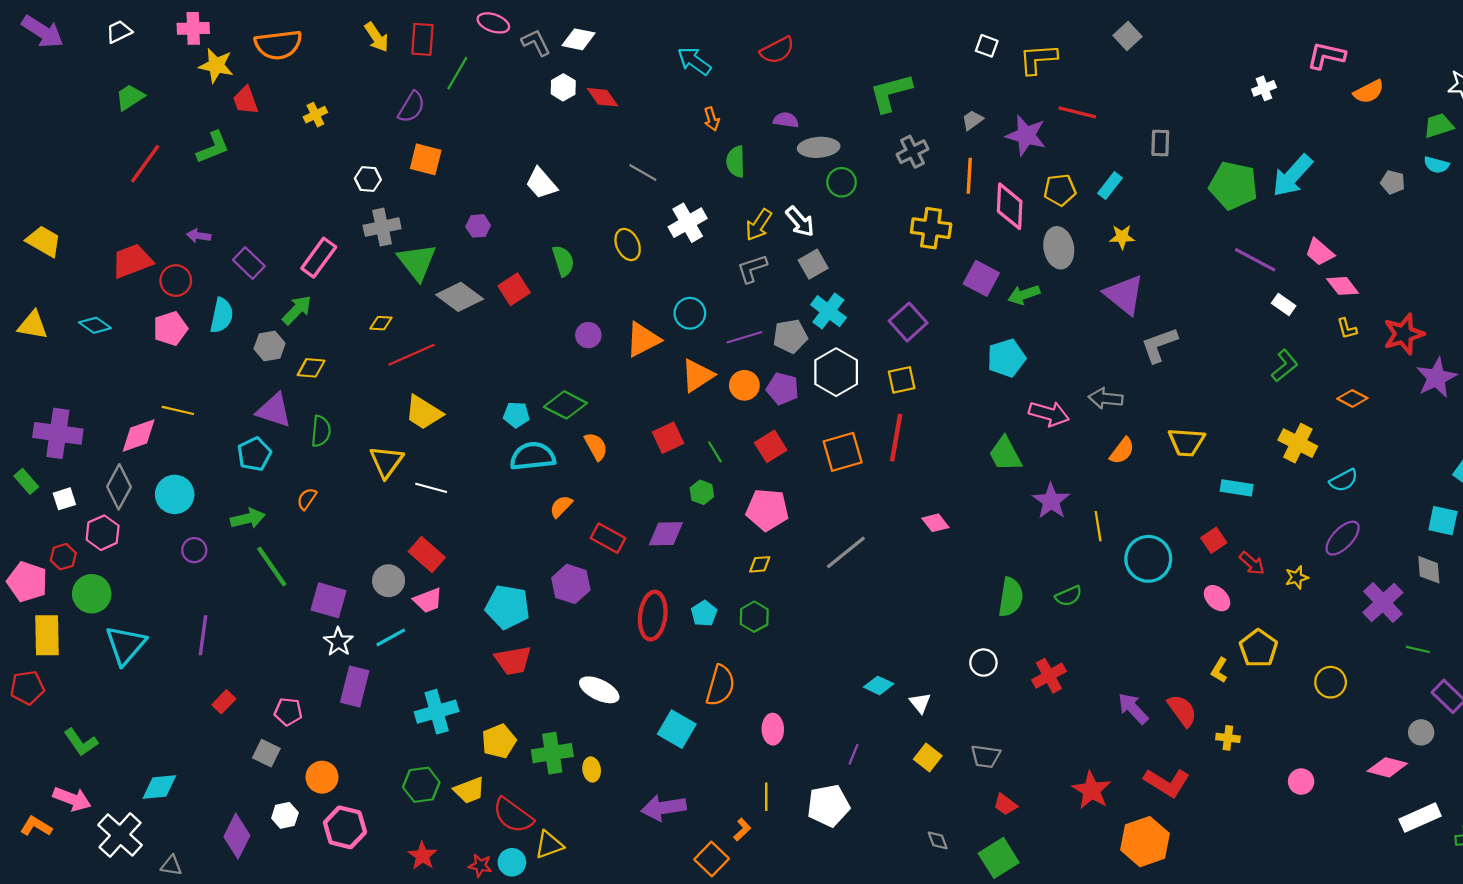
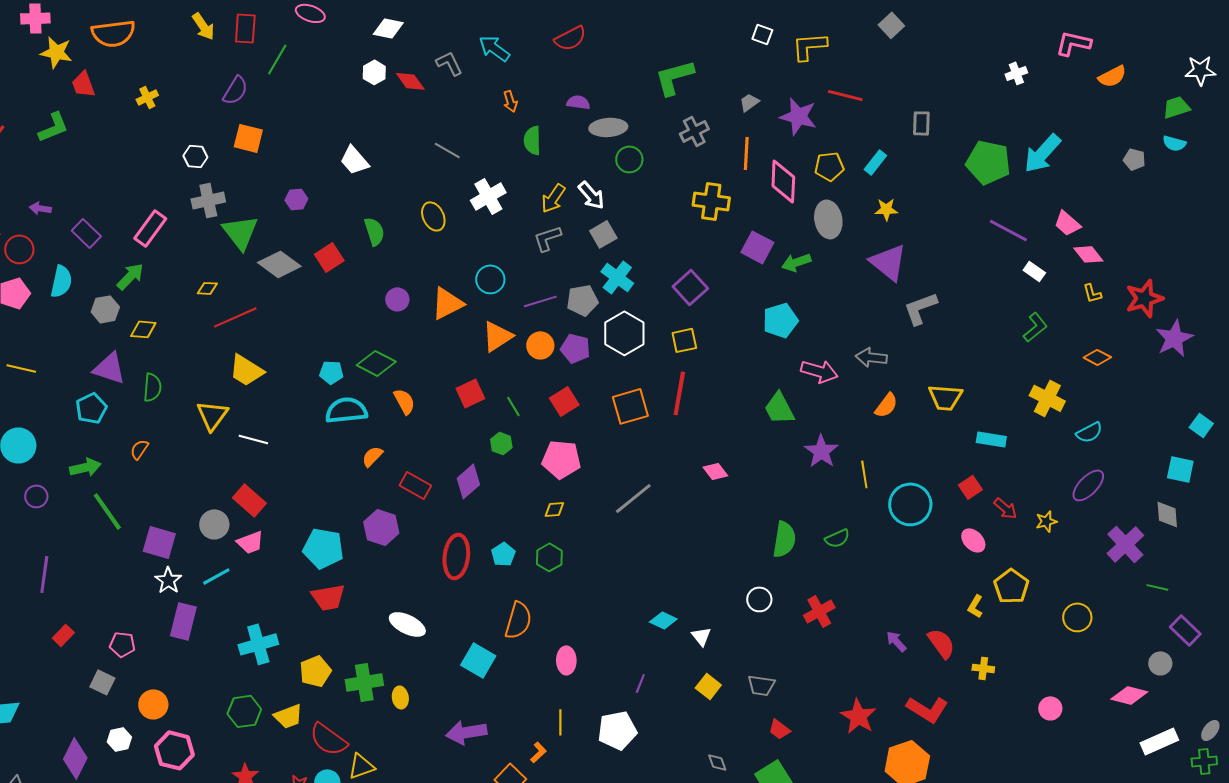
gray L-shape: (536, 43) -> (449, 63), moved
purple diamond: (666, 534) -> (468, 481), turned -40
purple arrow: (1133, 708) -> (896, 641), size x0.7

